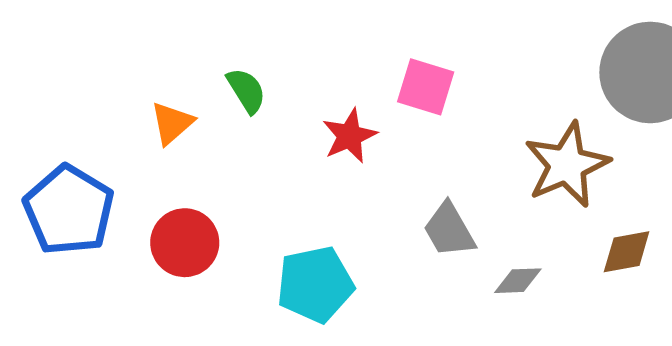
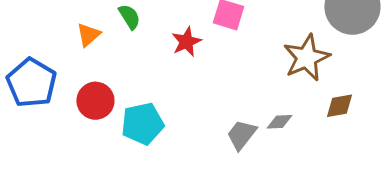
gray trapezoid: (449, 230) -> (241, 135), moved, turned 68
cyan pentagon: (315, 284) -> (142, 124), moved

